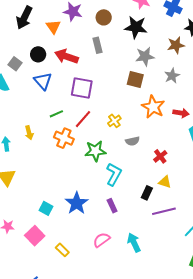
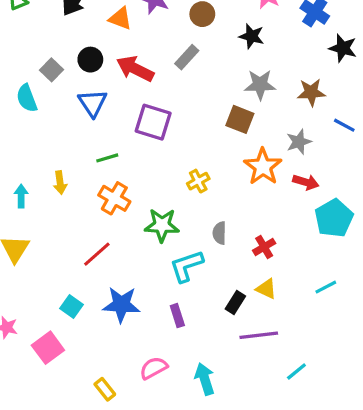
orange triangle: (53, 27) -> (120, 19), turned -42
black star: (136, 27) -> (252, 36), size x0.7
gray rectangle: (97, 45) -> (187, 57), turned 49
brown star: (176, 45) -> (311, 92), moved
gray star: (172, 76) -> (299, 142), moved
red line: (83, 119) -> (97, 254), moved
gray semicircle: (133, 141) -> (219, 233), moved, turned 96
cyan L-shape: (114, 174) -> (187, 266), turned -145
blue star: (77, 203) -> (121, 305), turned 30
yellow rectangle: (62, 250) -> (105, 389), moved

